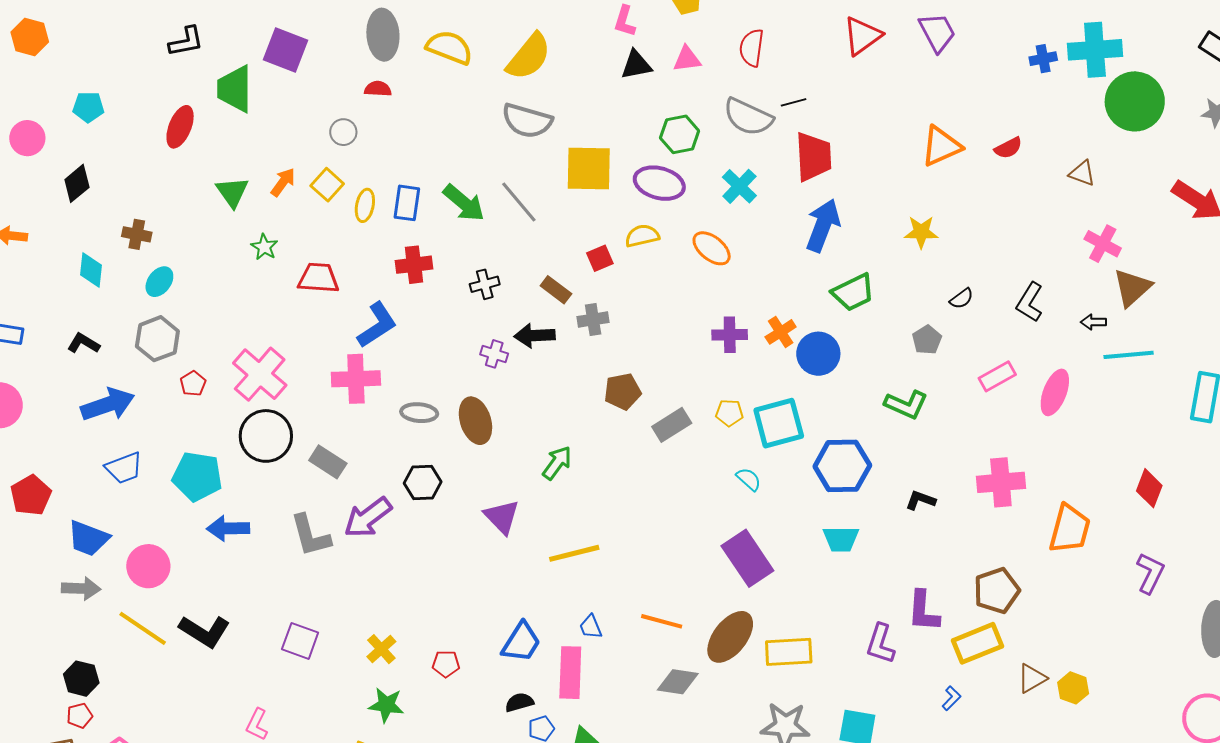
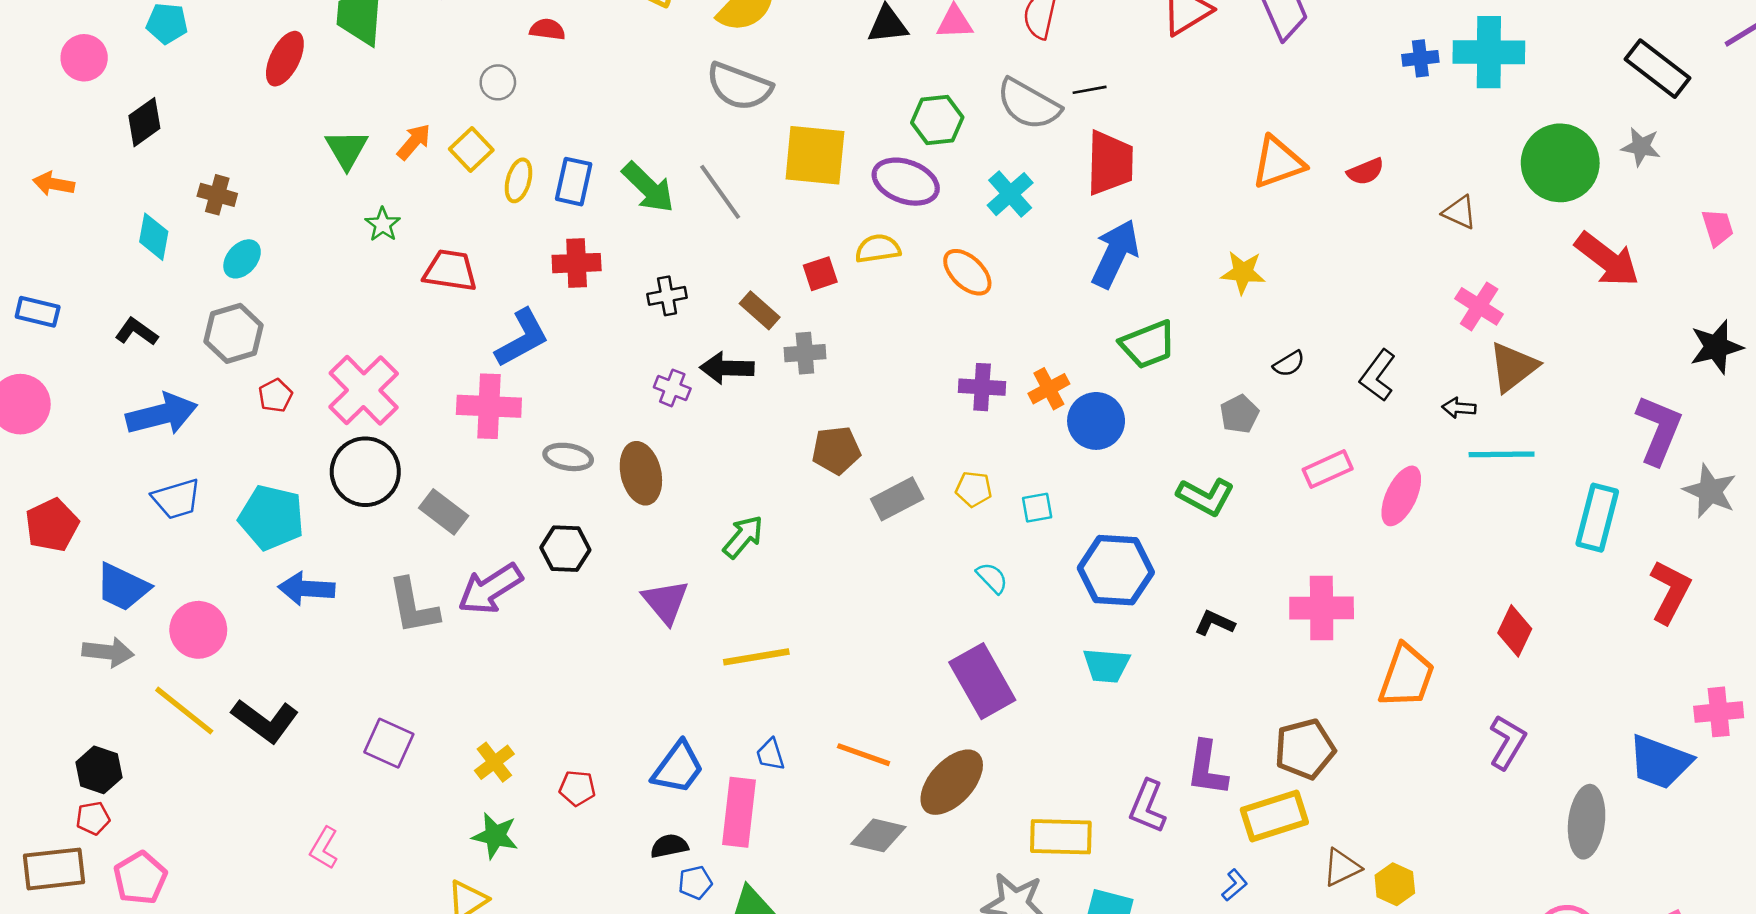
green circle: (1135, 101) -> (1560, 163), moved
cyan square: (779, 423) -> (1037, 508), size x0.5
yellow rectangle: (789, 652) -> (1061, 837), moved

